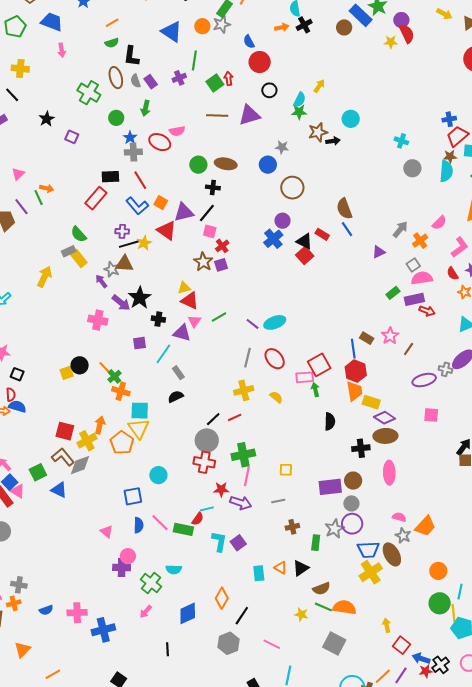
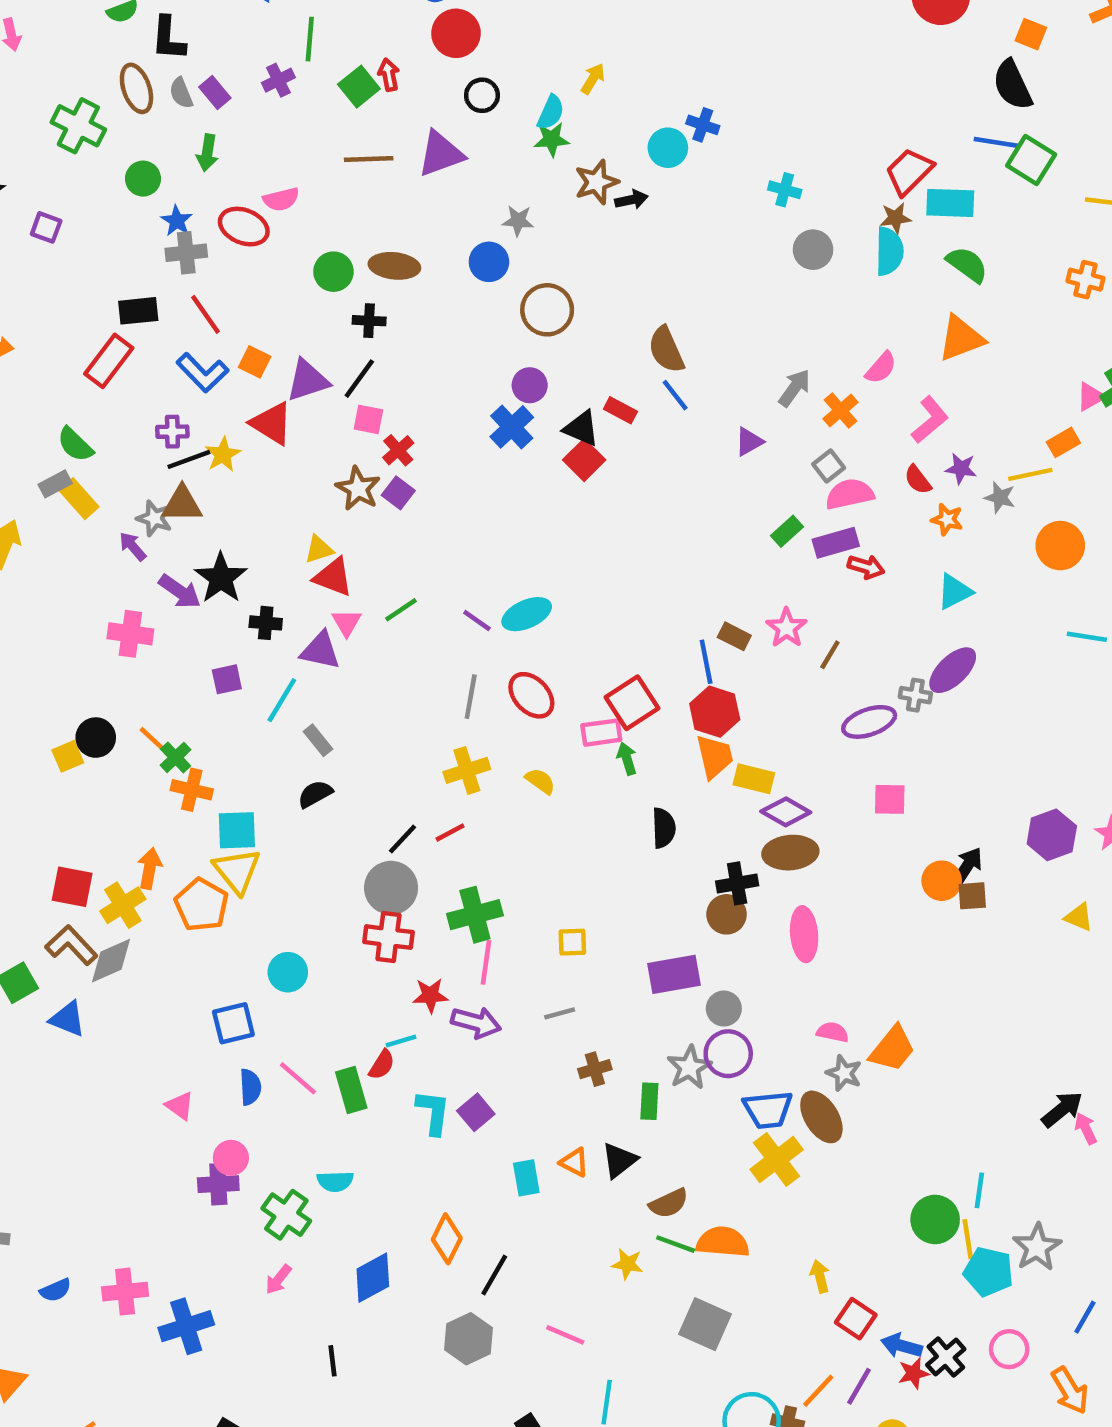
blue cross: (449, 119) -> (703, 125), moved, turned 32
purple square: (221, 265) -> (398, 493), turned -32
brown circle: (353, 481) -> (727, 914), moved
green rectangle: (183, 529) -> (351, 1090), turned 66
orange circle: (438, 571) -> (942, 881), moved

